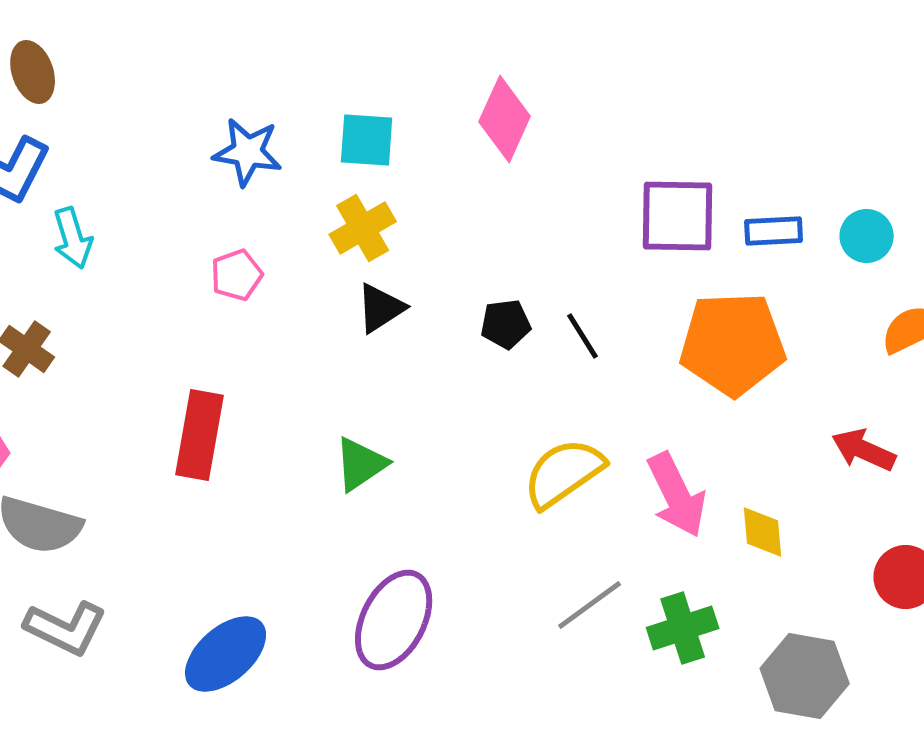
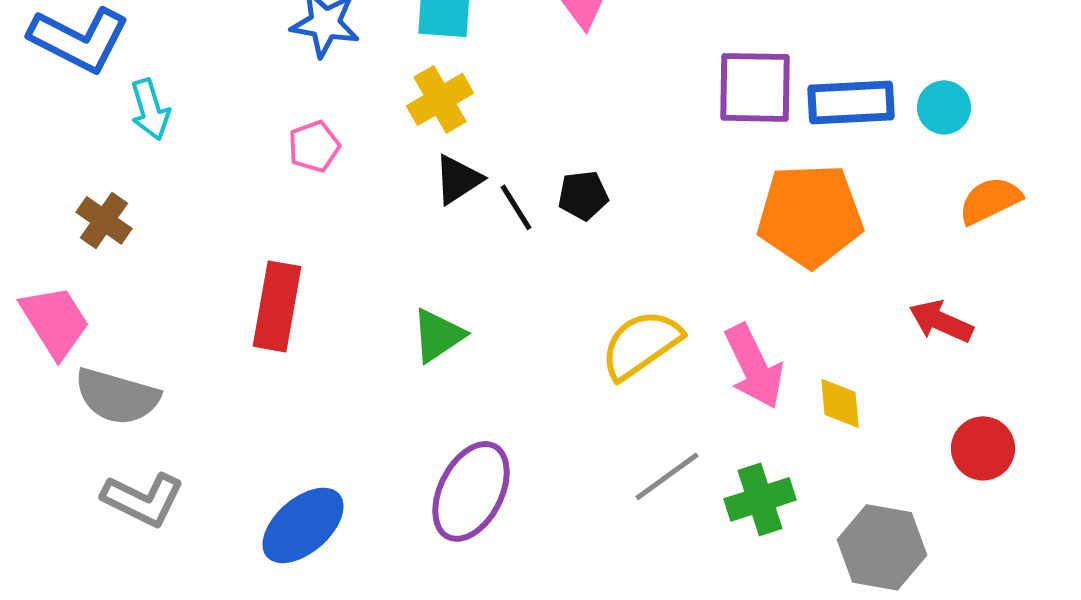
blue rectangle: (774, 231) -> (851, 102), size x1.5
black line: (583, 336) -> (516, 207), moved

